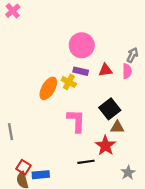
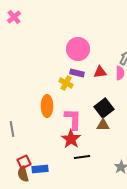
orange ellipse: (48, 88) -> (47, 106), moved, turned -30
brown triangle: (117, 127) -> (103, 125), moved
red star: (105, 146) -> (71, 139), moved
red square: (23, 167) -> (24, 162), turned 32

